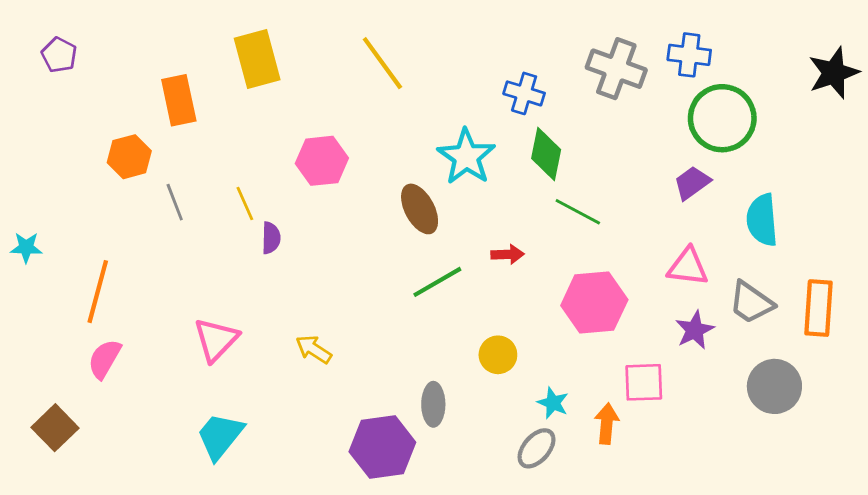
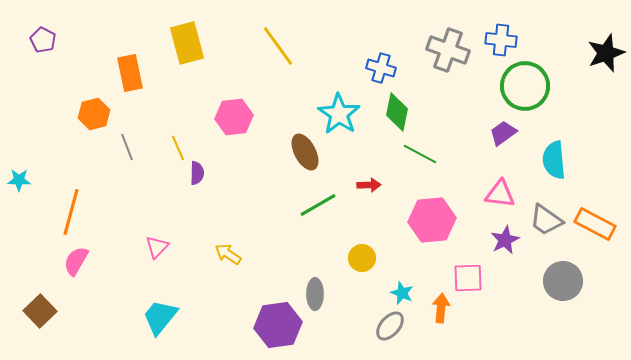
orange rectangle: (819, 308) -> (595, 224), turned -66
pink triangle: (216, 340) -> (157, 247), size x0.7

